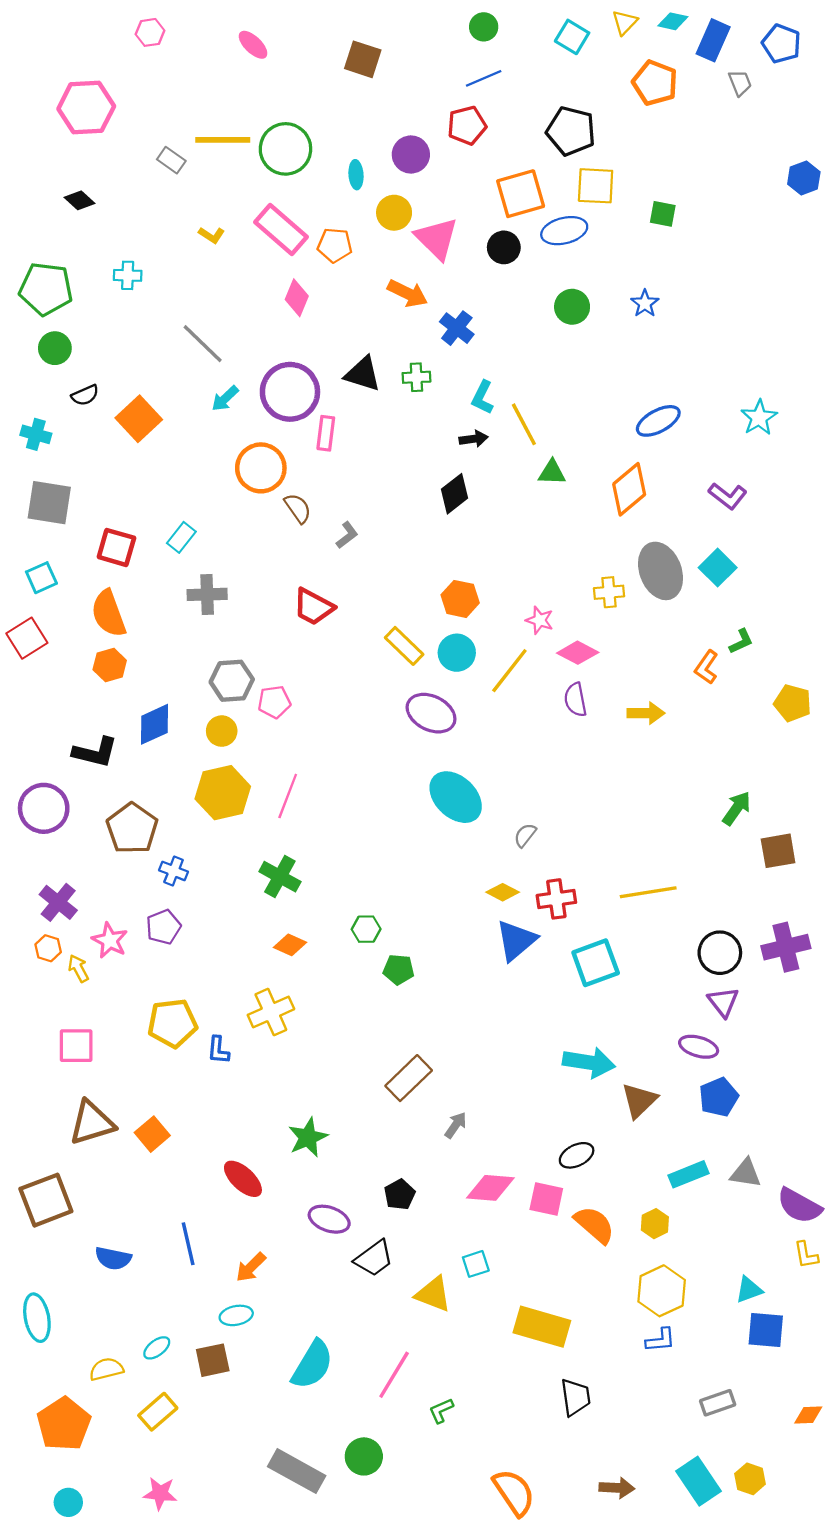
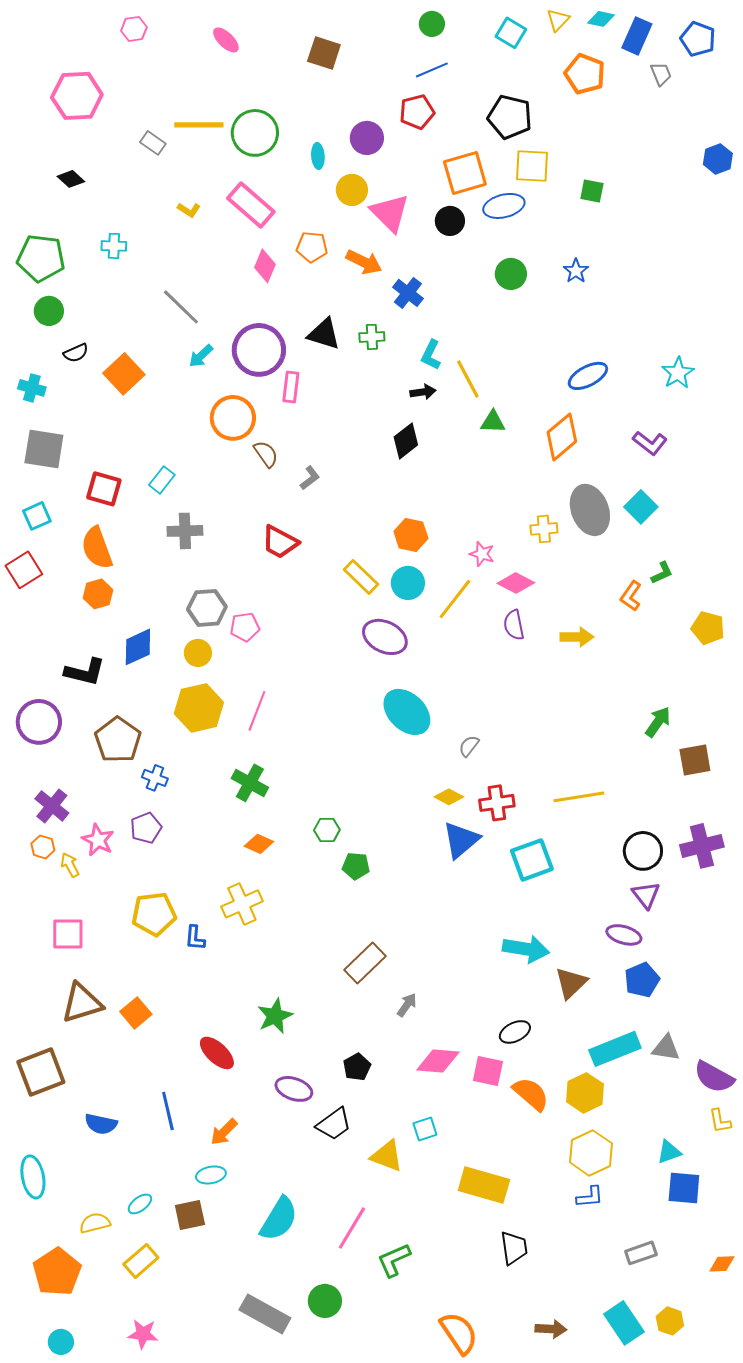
orange pentagon: (335, 245) -> (312, 247), moved
cyan rectangle: (688, 1174) -> (615, 1049), size x1.4
yellow hexagon: (655, 1224) -> (585, 1093), size x1.5
green L-shape: (441, 1411) -> (394, 1260), size x1.5

